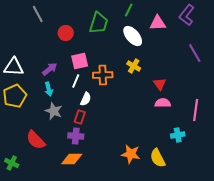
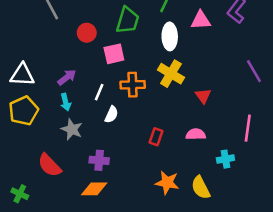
white ellipse: (133, 36) -> (170, 36), turned 40
purple line: (195, 53) -> (254, 71), moved
pink square: (80, 61) -> (114, 54), moved
yellow cross: (134, 66) -> (171, 74), size x1.5
pink semicircle: (163, 103) -> (196, 134), moved
red rectangle: (80, 117) -> (156, 137), moved

